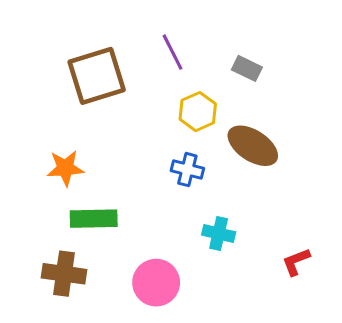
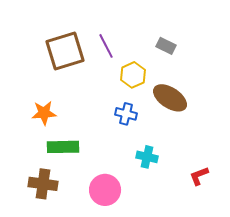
purple line: (172, 52) -> (106, 46), moved

